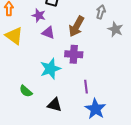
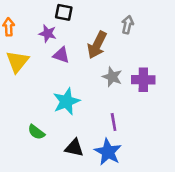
gray star: (115, 29) -> (112, 77), moved
yellow triangle: (14, 36) -> (17, 62), turned 36
purple cross: (74, 54) -> (143, 80), moved
blue star: (95, 109) -> (108, 152), moved

